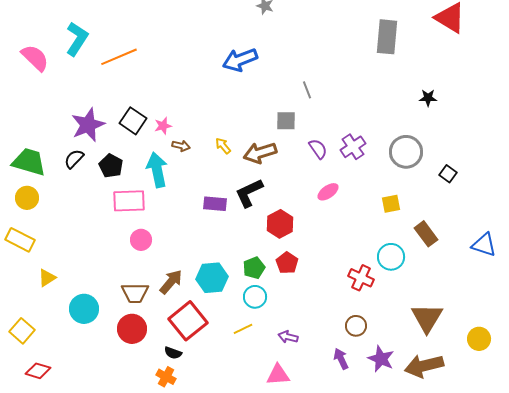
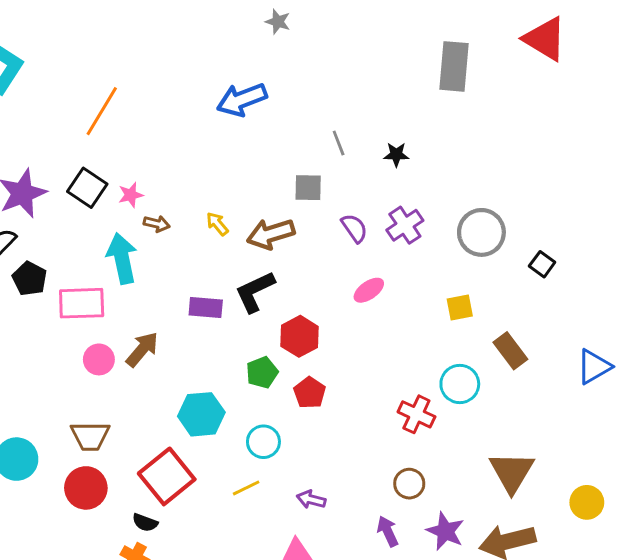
orange line: (119, 57) -> (102, 111), moved, turned -36
black star: (428, 98) -> (396, 154), moved
black pentagon: (111, 166) -> (30, 279), moved
blue triangle: (484, 245) -> (594, 367), turned -48
green pentagon: (254, 268) -> (262, 372), moved
brown arrow: (171, 282) -> (142, 349), moved

